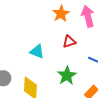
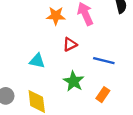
orange star: (61, 14) -> (56, 16), turned -30

